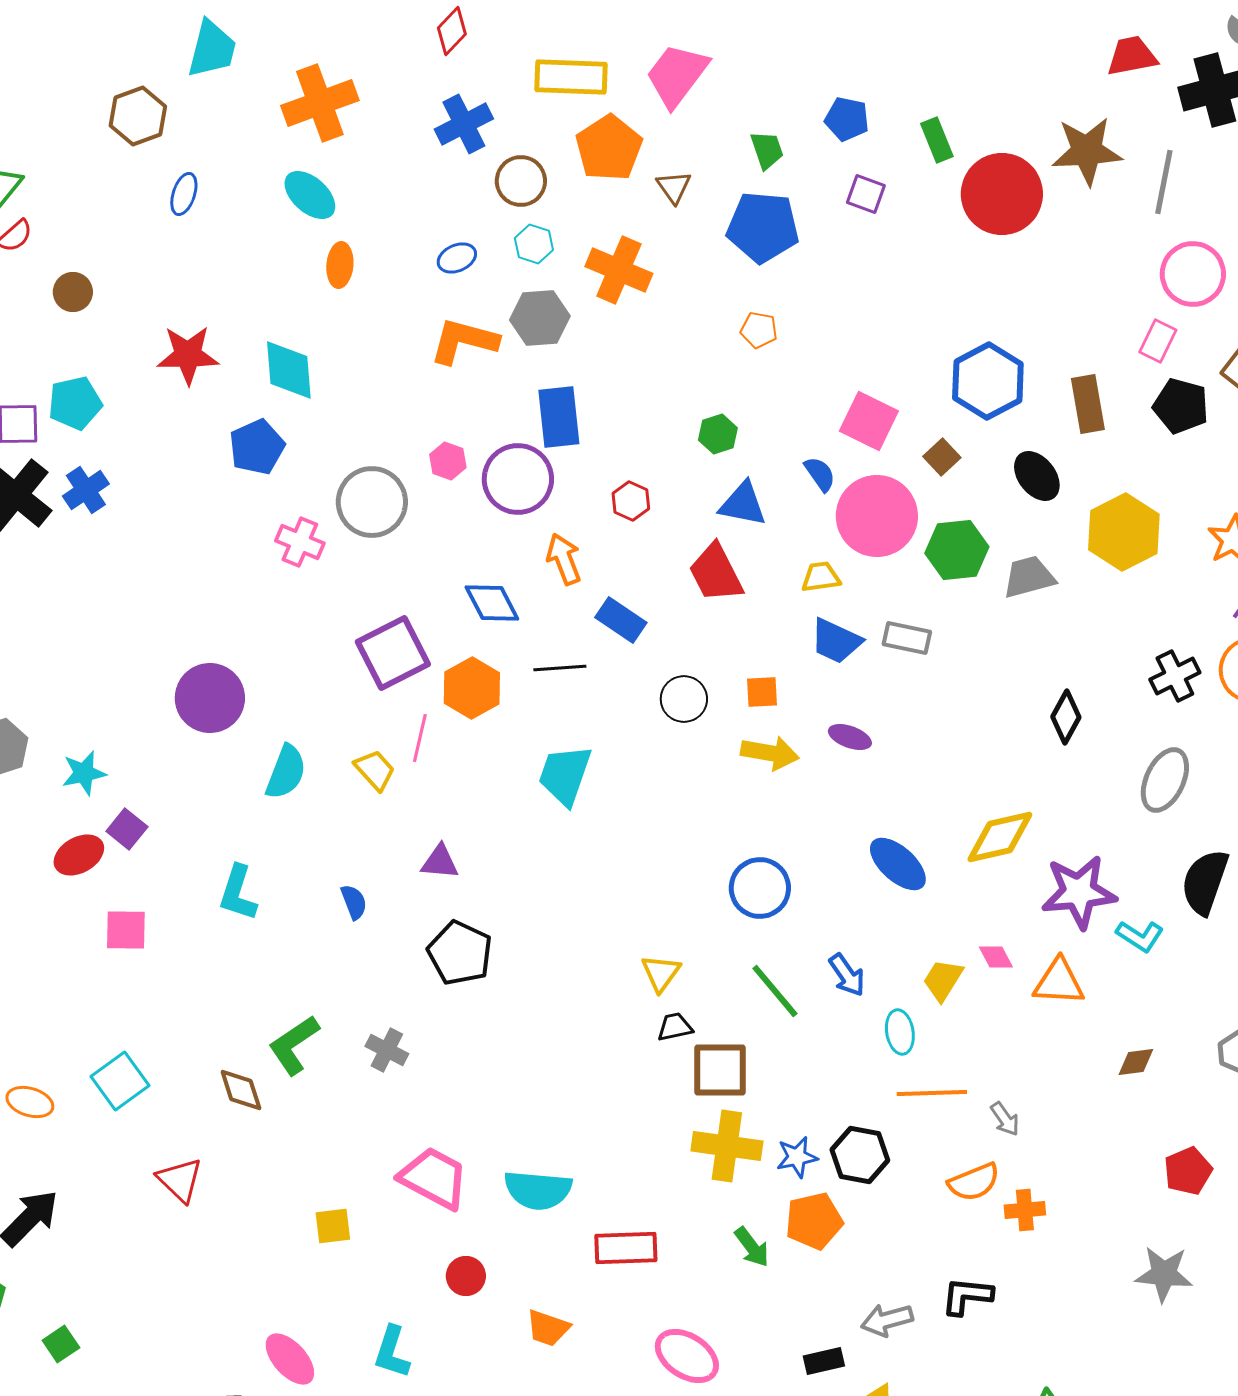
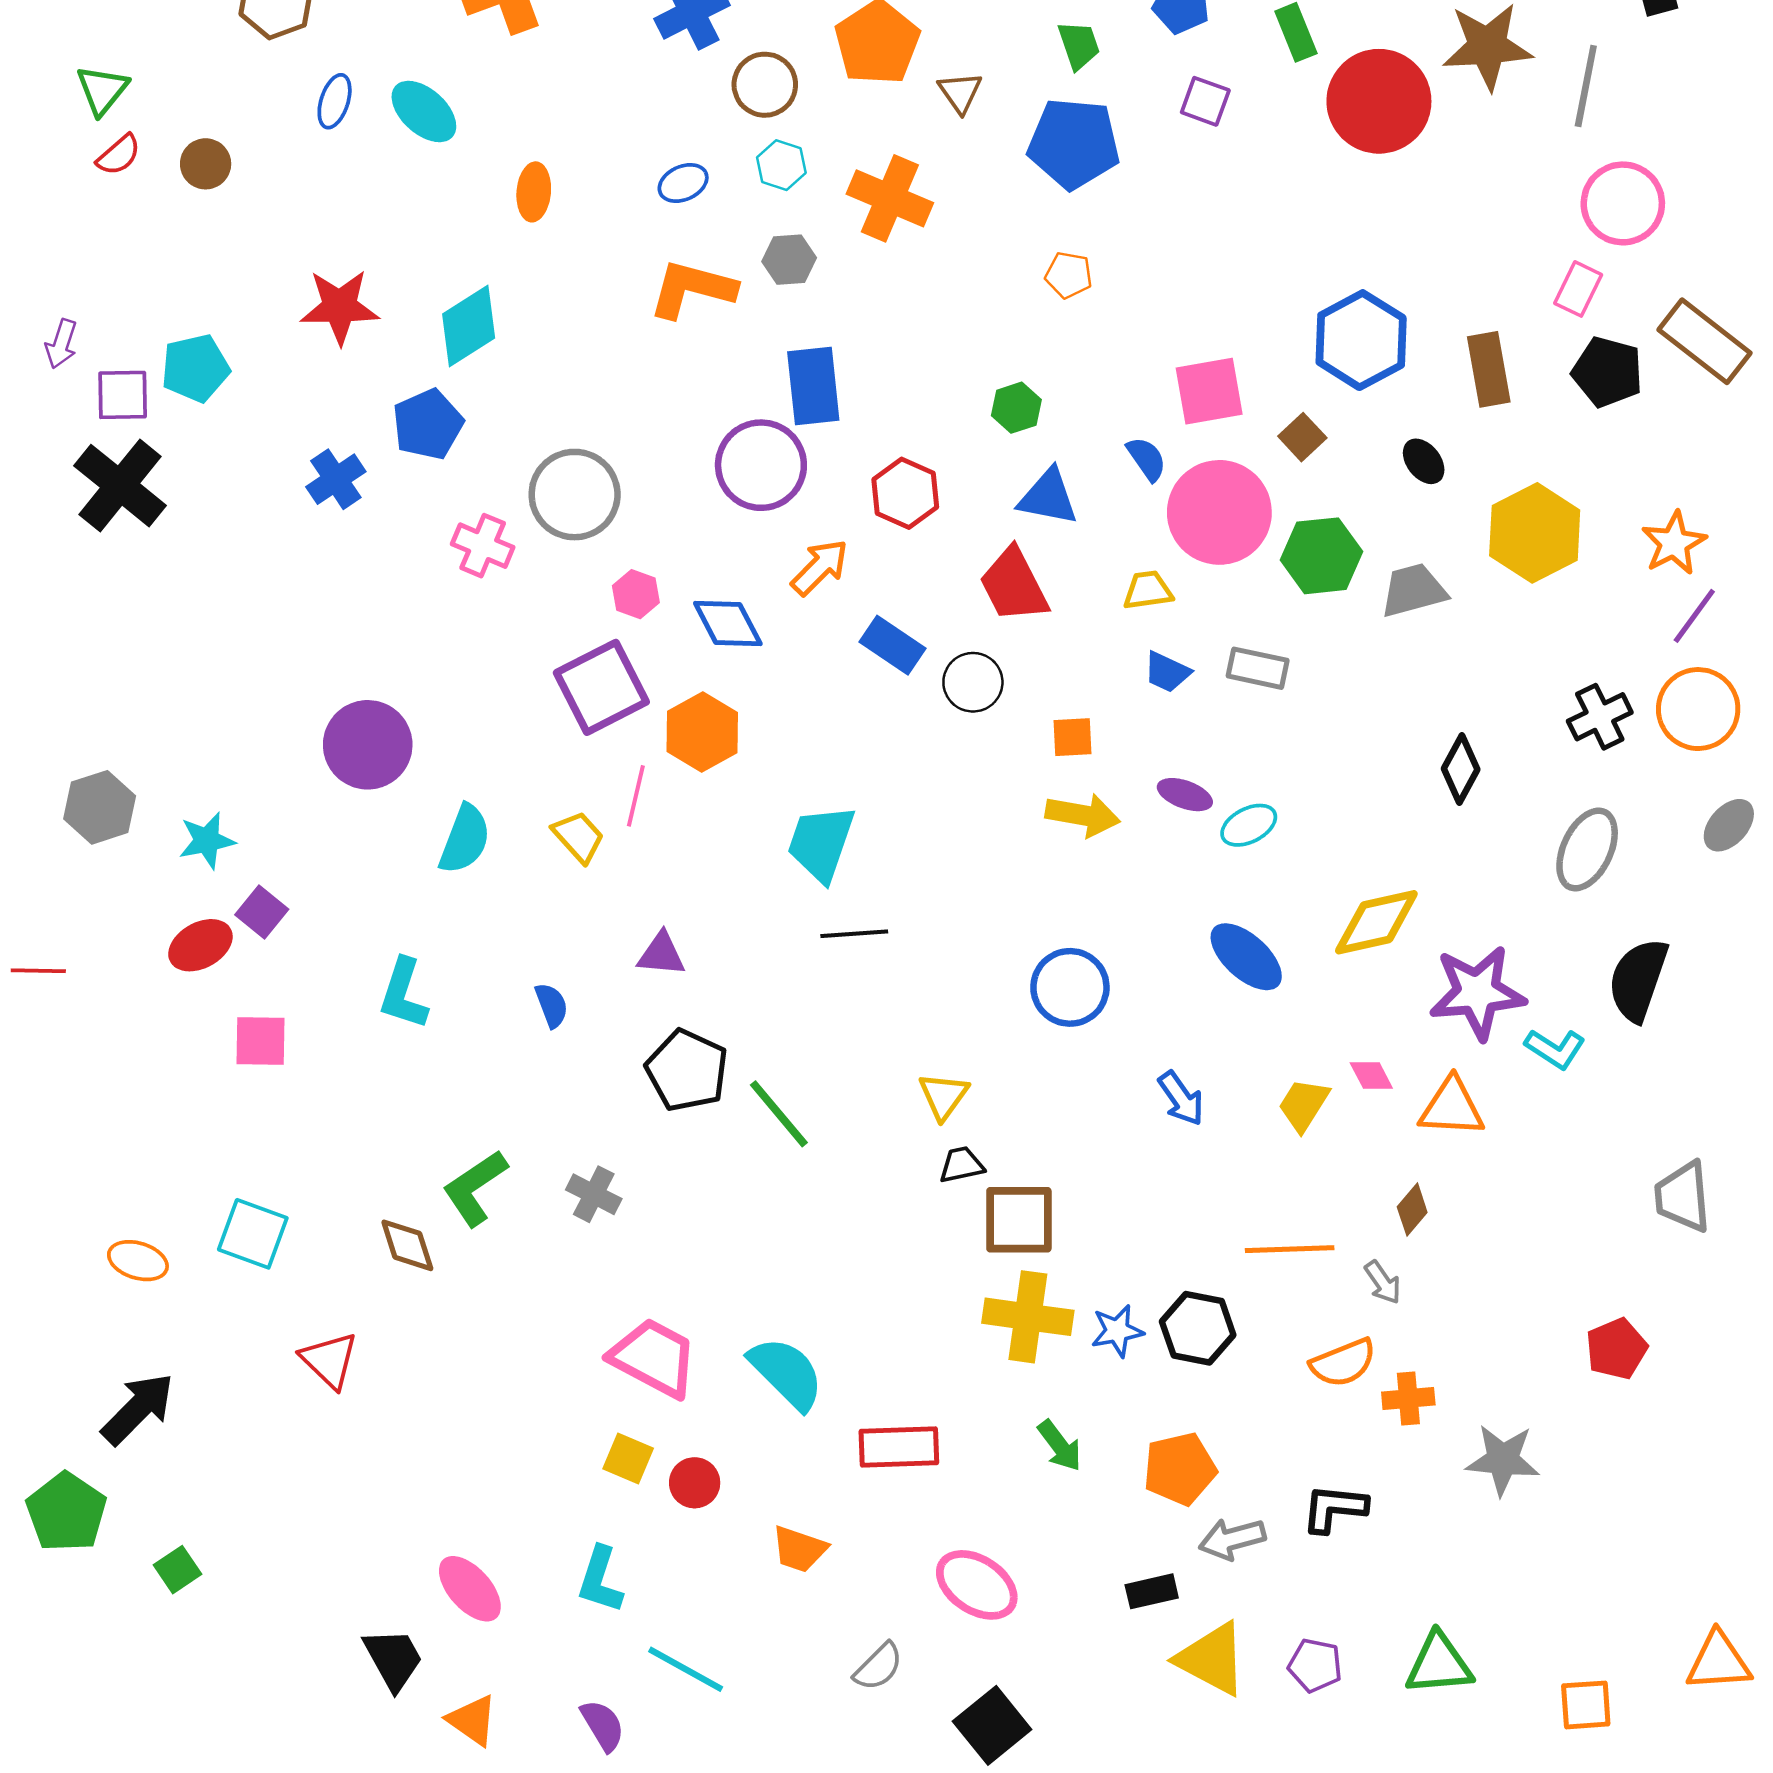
cyan ellipse: (310, 195) -> (424, 111), moved
brown circle: (73, 292) -> (206, 164), moved
gray hexagon: (540, 318) -> (789, 260), size x0.7
cyan diamond: (289, 370) -> (469, 326), turned 62
pink square: (869, 421) -> (1209, 391), turned -36
pink hexagon: (448, 461) -> (636, 594), moved
black ellipse: (1037, 476) -> (1424, 461), size x0.7
blue cross: (86, 490) -> (336, 479), moved
red hexagon: (631, 501) -> (905, 493), size x1.4
orange arrow: (564, 559) -> (820, 567), turned 66
blue trapezoid: (836, 641) -> (1167, 672), size x0.7
black line: (560, 668) -> (854, 934), moved
black circle: (684, 699) -> (973, 682), moved
green line: (775, 991) -> (779, 1114), moved
cyan ellipse: (900, 1032) -> (1249, 825), moved, turned 72
brown diamond: (1136, 1062) -> (1412, 1210), moved, turned -42
cyan square: (120, 1081) -> (253, 1234), turned -34
cyan semicircle: (538, 1190) -> (787, 1373), turned -140
orange pentagon: (814, 1221) -> (1180, 1469), moved
yellow square: (333, 1226) -> (628, 1459), moved, turned 30
gray star: (1164, 1274) -> (1503, 1460), moved

